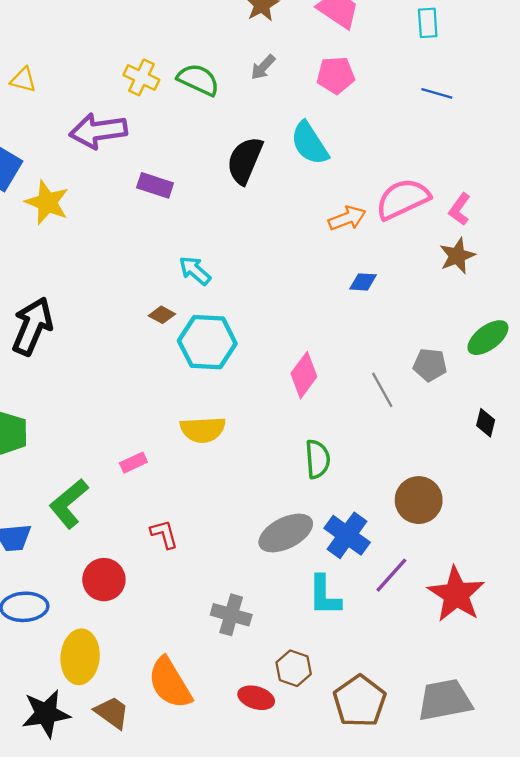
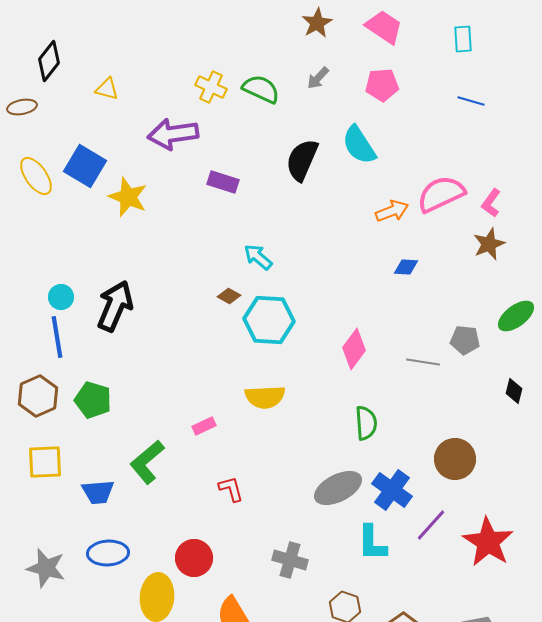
gray line: (382, 390) -> (423, 362), turned -52
red circle: (104, 580) -> (194, 558), moved

